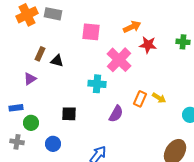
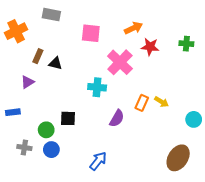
orange cross: (27, 15) -> (16, 31), moved
green circle: (31, 123) -> (46, 130), moved
gray cross: (17, 142) -> (24, 147), moved

